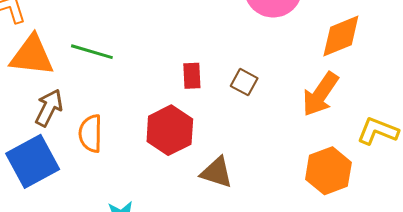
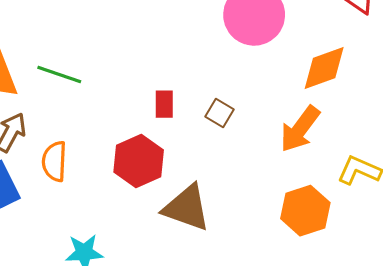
brown triangle: (217, 172) -> (187, 208), size x1.4

